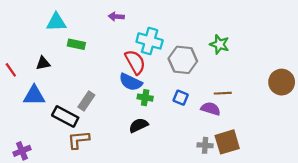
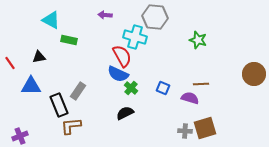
cyan triangle: (56, 22) -> (51, 20), turned 30
gray hexagon: (183, 60) -> (155, 17), moved
green cross: (145, 98) -> (131, 88), turned 32
black rectangle: (65, 116) -> (59, 105), turned 40

